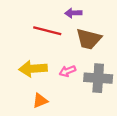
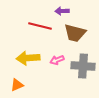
orange triangle: (40, 101) -> (17, 85), moved

